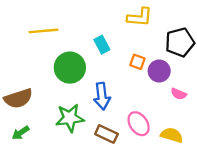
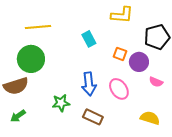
green circle: (70, 68) -> (31, 59), moved
green star: (70, 118) -> (61, 103), size x0.7
pink ellipse: (139, 124) -> (119, 89), moved

